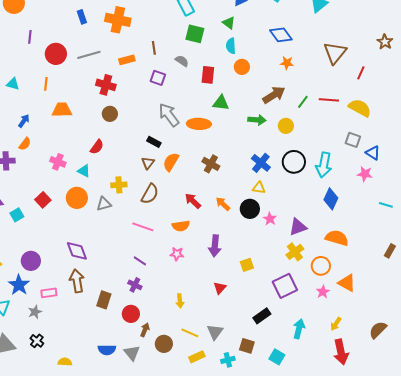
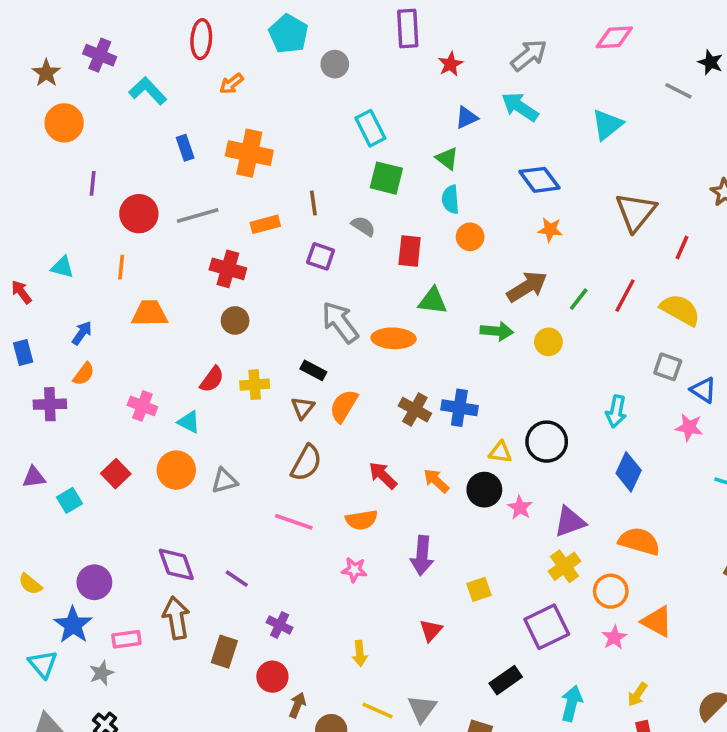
red line: (329, 100) -> (625, 296), turned -66
black circle: (294, 162) -> (547, 442), moved
blue cross: (261, 163) -> (459, 408), moved, turned -30
cyan arrow: (324, 165) -> (616, 411), size x0.7
yellow cross: (119, 185) -> (255, 385), moved
purple line: (140, 261) -> (237, 579), moved

